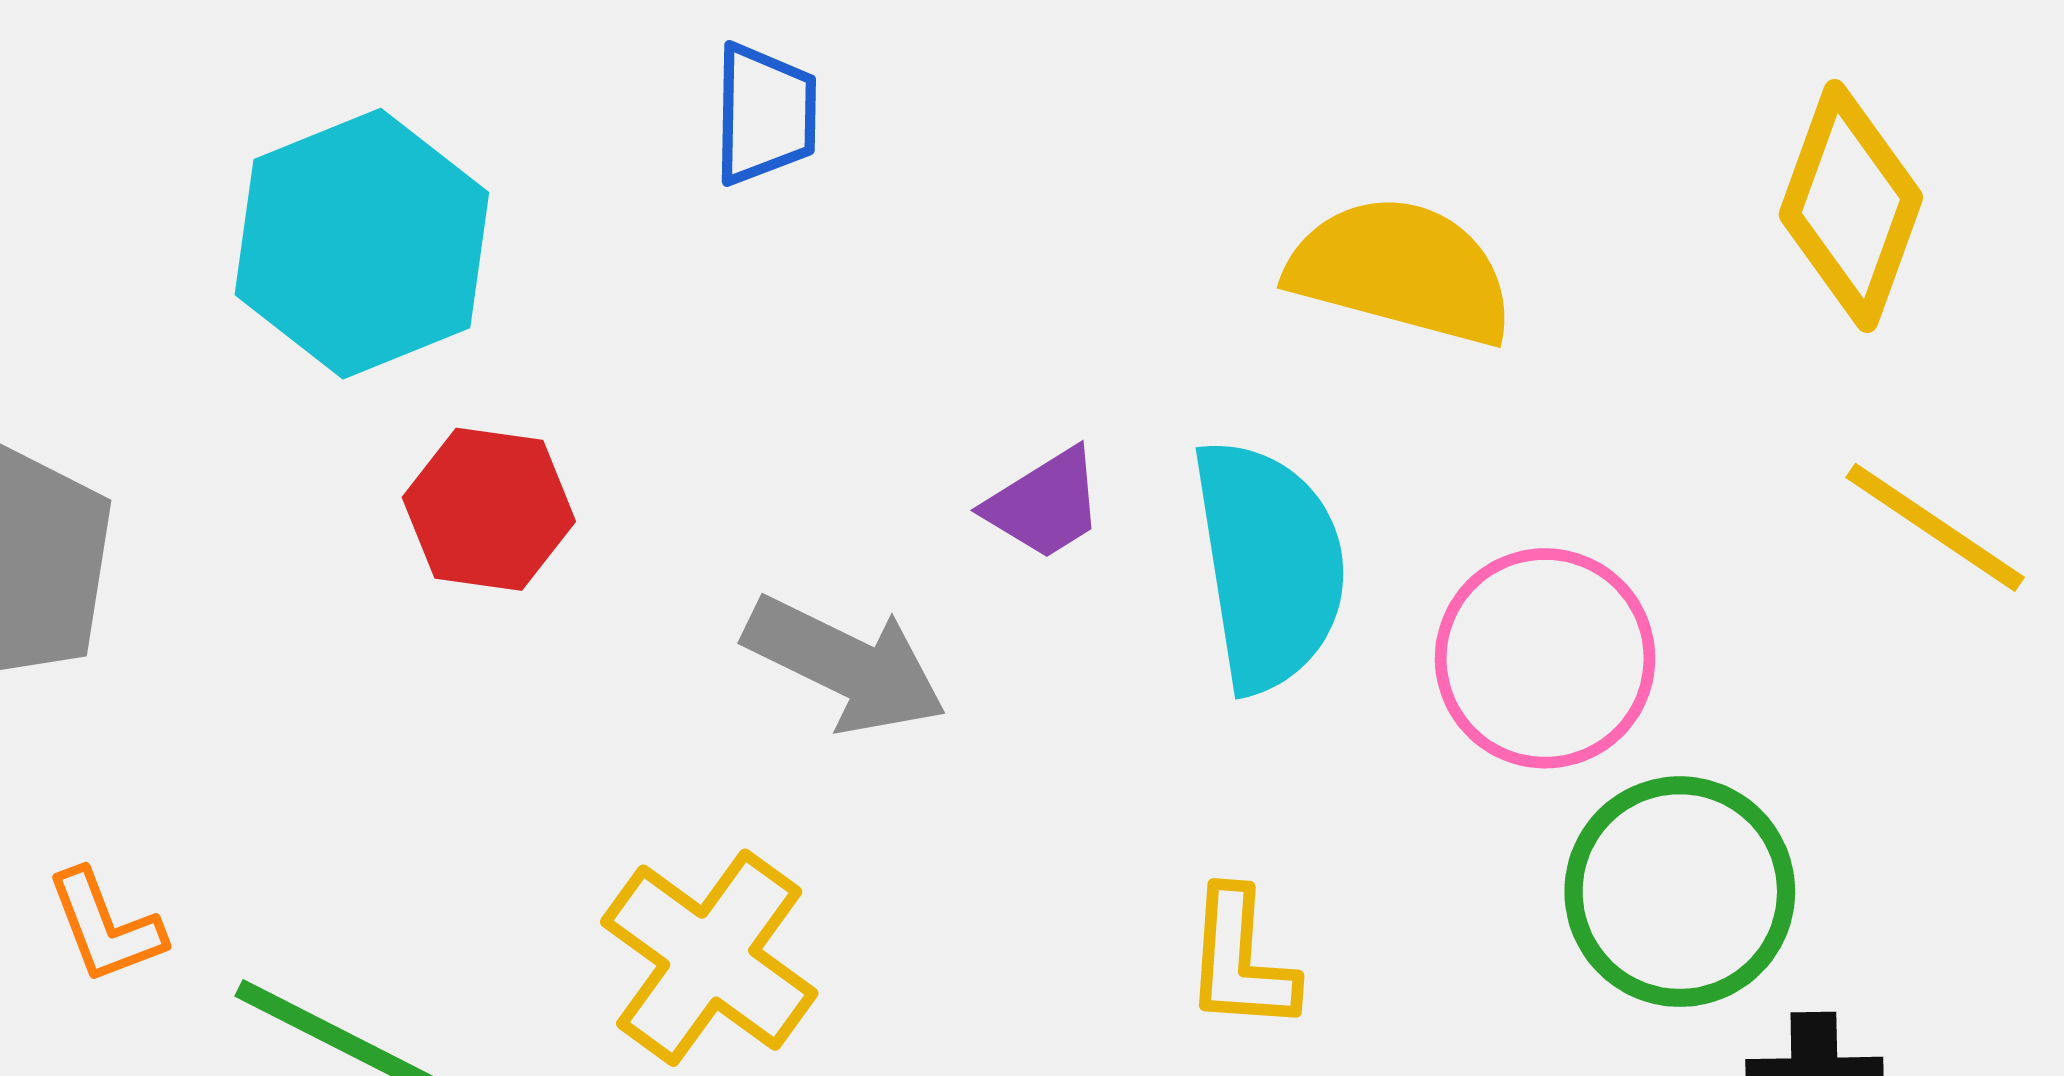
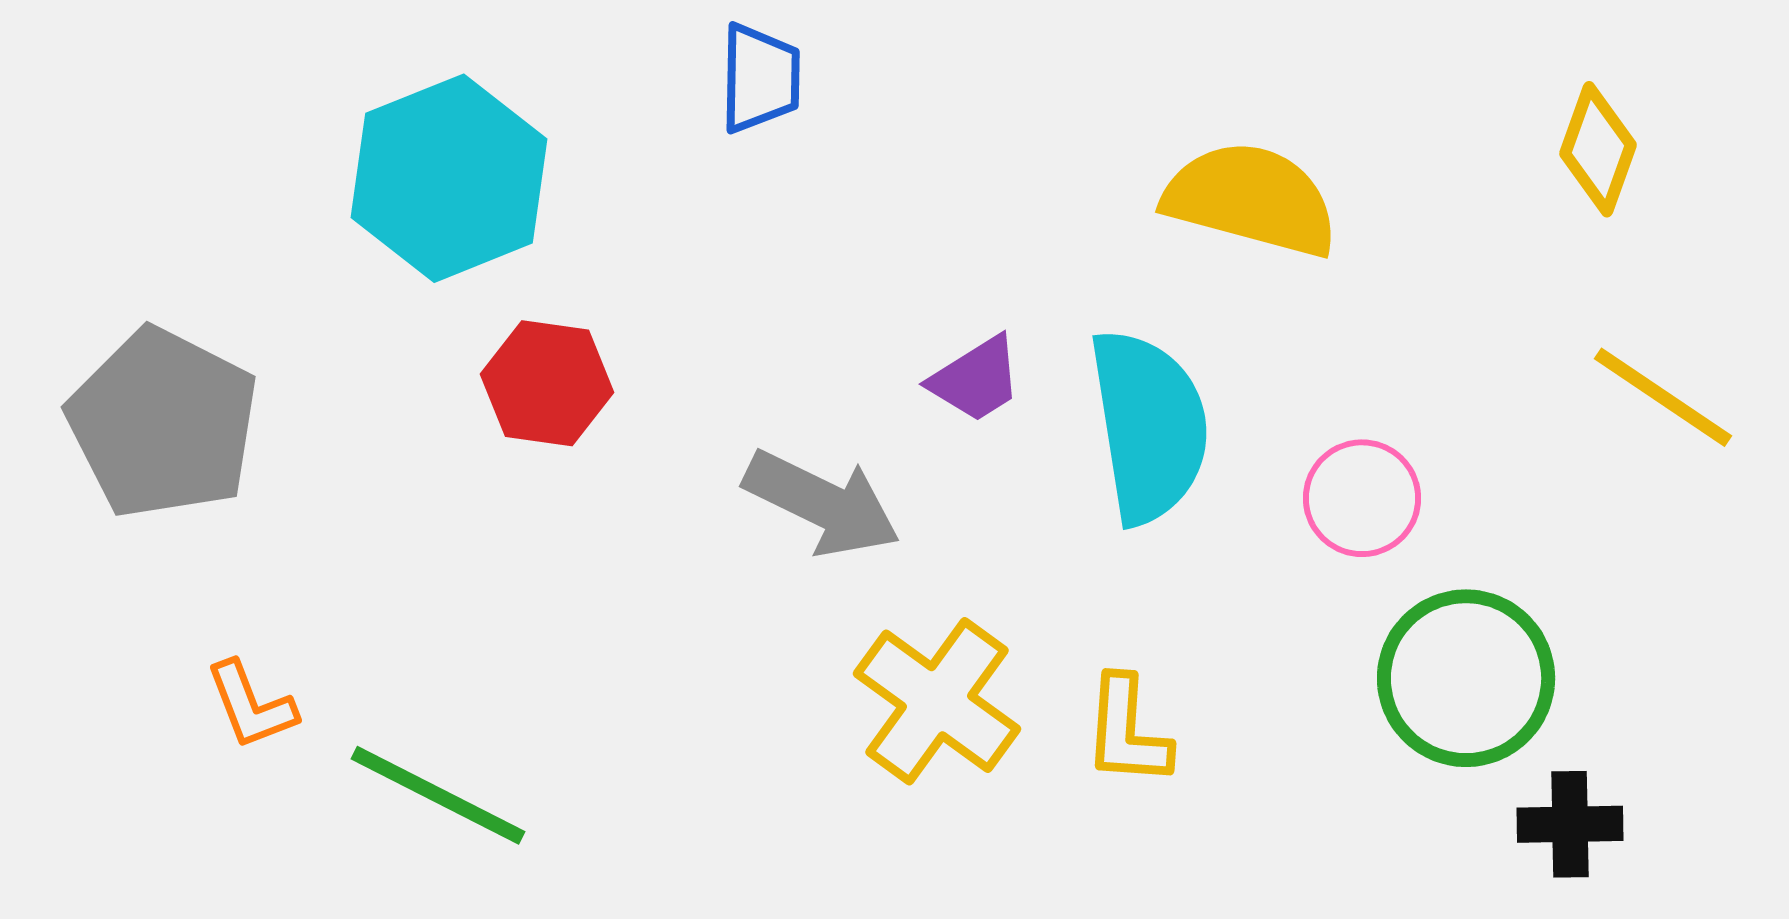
yellow diamond: (1851, 206) -> (1598, 149), size x0.7
pink circle: (1545, 658) -> (1362, 498), size x0.7
yellow cross: (709, 958) -> (937, 701), moved

